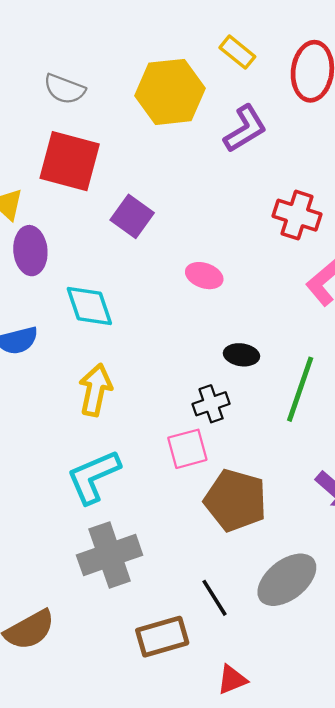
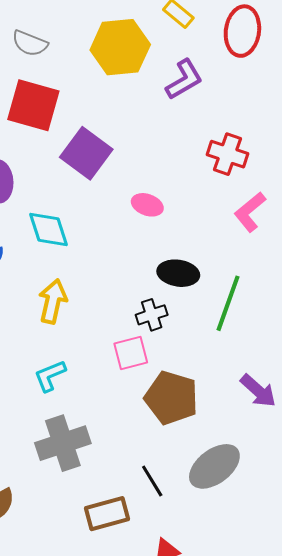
purple square: (132, 216) -> (86, 153), size x1.4
black ellipse: (241, 355) -> (178, 273), size x1.4
cyan L-shape: (93, 477) -> (50, 376), size x0.7

